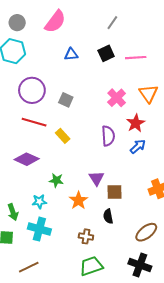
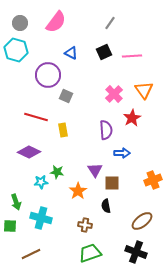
blue triangle: (71, 54) -> (71, 53), turned 32
purple circle: (32, 90) -> (48, 75), moved
yellow rectangle: (63, 136) -> (63, 130), turned 32
blue arrow: (138, 146) -> (122, 153), moved, turned 42
cyan star: (39, 201) -> (41, 182), moved

